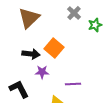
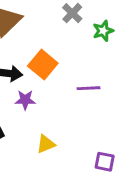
purple line: (73, 84) -> (88, 88), moved

